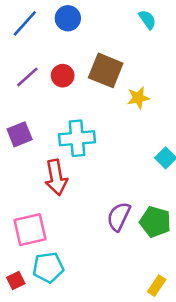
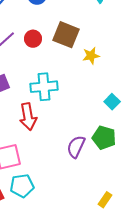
green pentagon: (155, 222) -> (104, 138), moved

